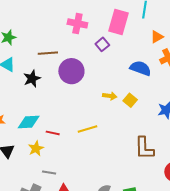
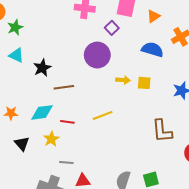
orange triangle: (157, 37) -> (153, 16), moved
brown line: (48, 53) -> (64, 87), moved
purple circle: (71, 71) -> (97, 55), moved
yellow square: (130, 100) -> (144, 83), turned -32

